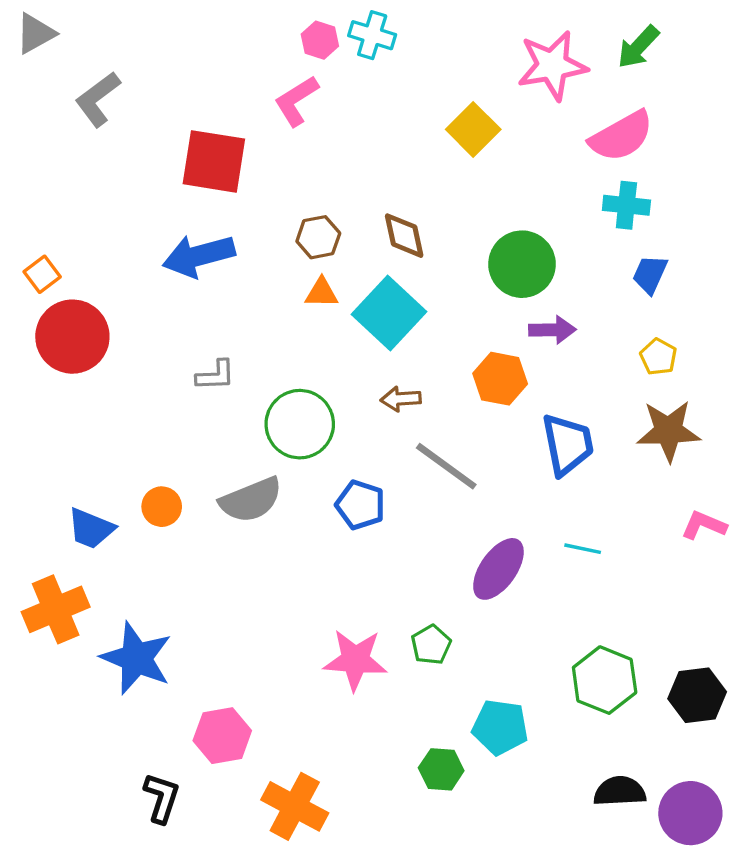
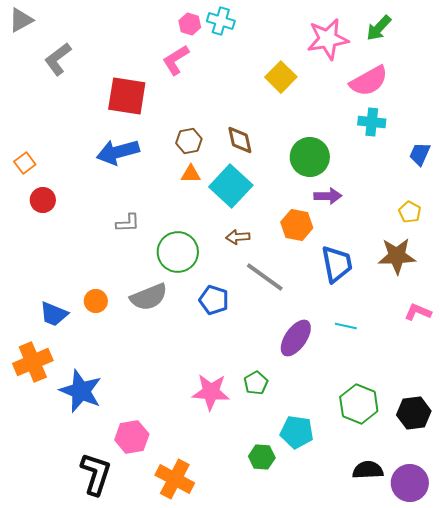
blue trapezoid: (650, 274) -> (420, 154), moved
red circle: (72, 337) -> (43, 200), size x0.6
yellow pentagon: (658, 357) -> (410, 212), moved
black L-shape: (162, 798) -> (96, 474), size x1.4

